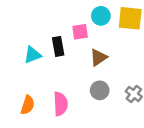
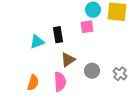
pink square: (80, 32) -> (87, 27), moved
brown triangle: (98, 57) -> (68, 60), moved

